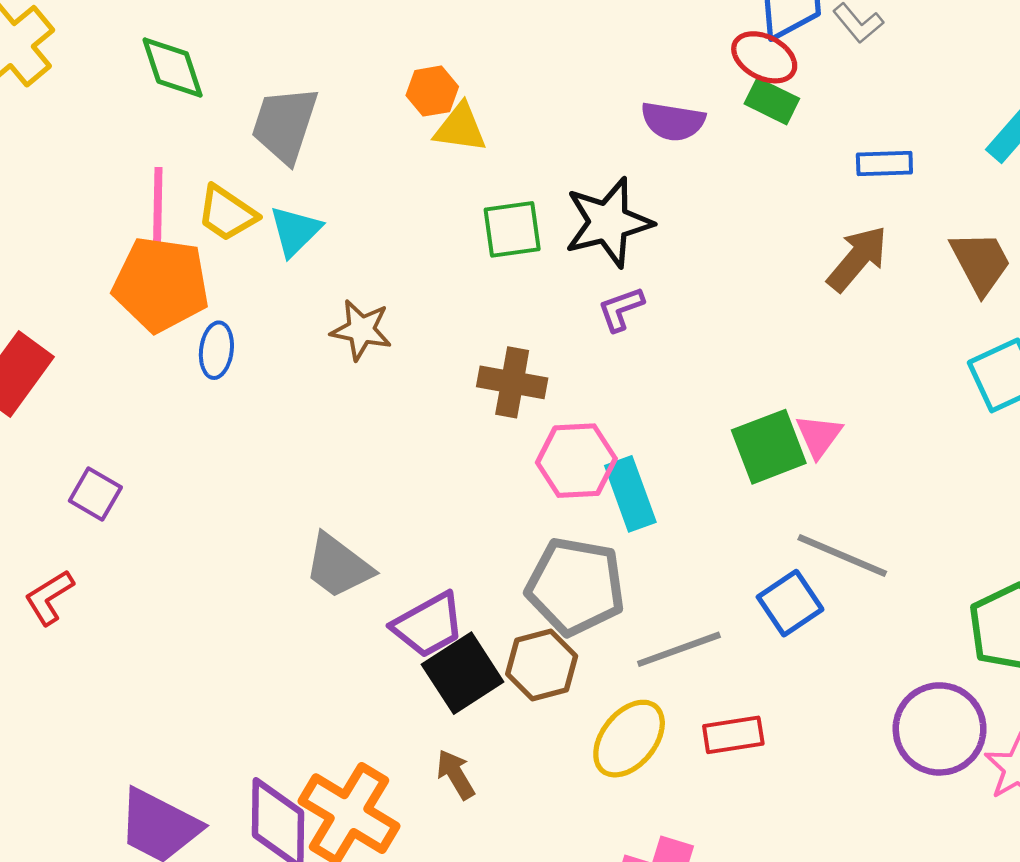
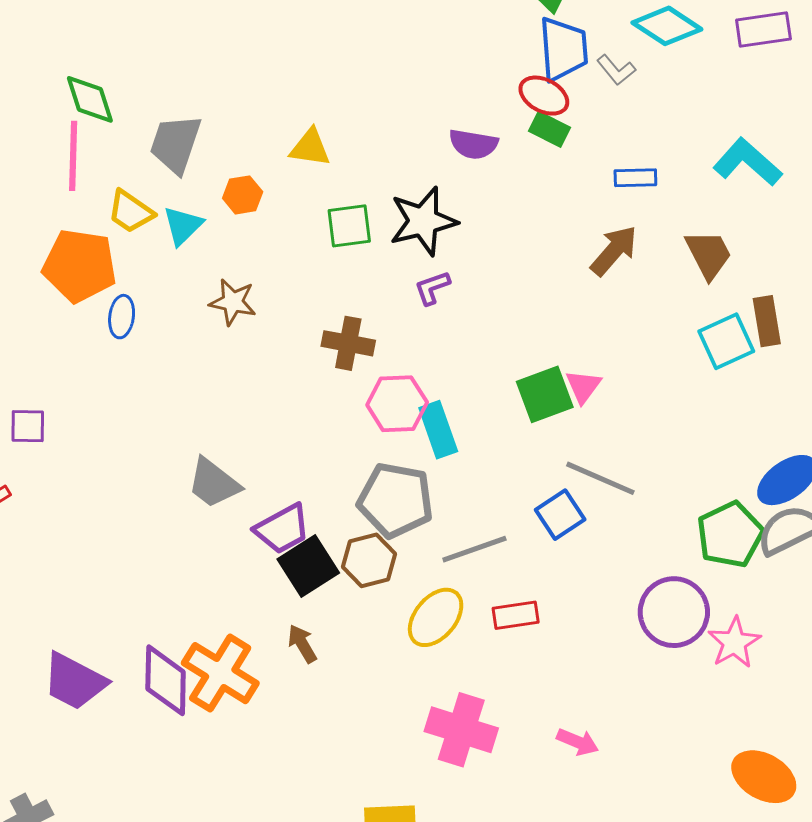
orange hexagon: (432, 91) -> (243, 195), moved
pink line: (158, 213) -> (73, 156), moved
purple square: (95, 494) -> (28, 426), turned -30

